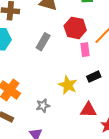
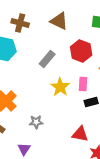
pink rectangle: (85, 50) -> (83, 84), moved
yellow star: (68, 85) -> (60, 87), moved

